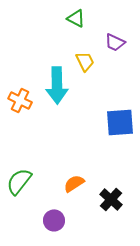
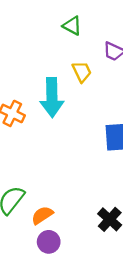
orange semicircle: (74, 183) -> (42, 215), moved

